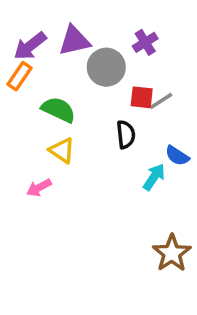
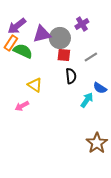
purple triangle: (74, 41) -> (42, 34), moved
red square: (142, 97) -> (64, 55), moved
green semicircle: (58, 110) -> (23, 51), moved

